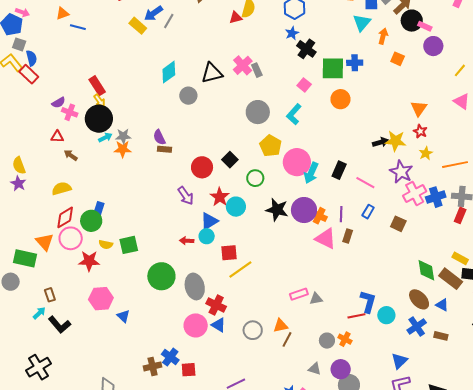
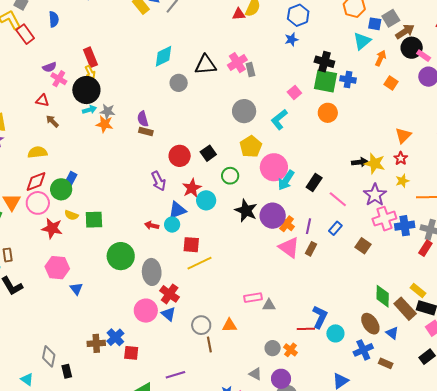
black cross: (306, 49) -> (324, 62), moved, turned -30
blue semicircle: (31, 58) -> (54, 19), moved
brown line: (287, 339) -> (209, 345), moved, turned -49

